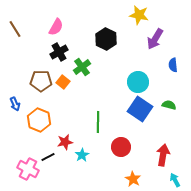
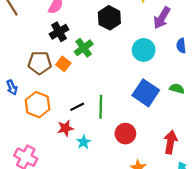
cyan circle: (138, 82) -> (144, 50), moved
black line: (48, 157) -> (77, 107), moved

